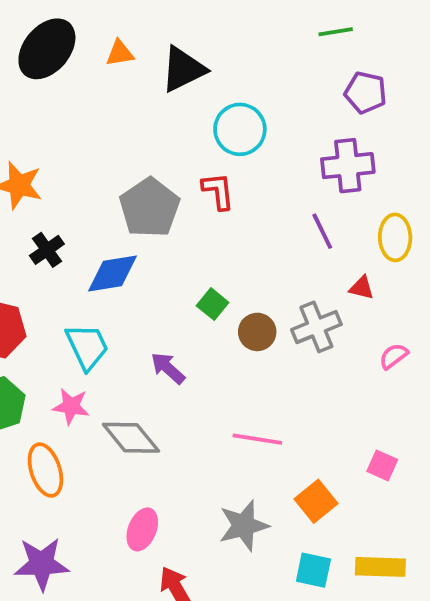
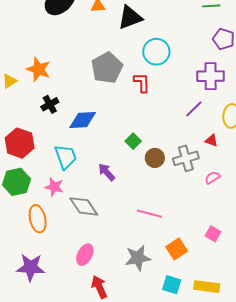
gray pentagon: (150, 208) -> (107, 68), moved
purple line: (322, 231) -> (194, 109), turned 66
pink semicircle: (394, 356) -> (212, 178), moved

